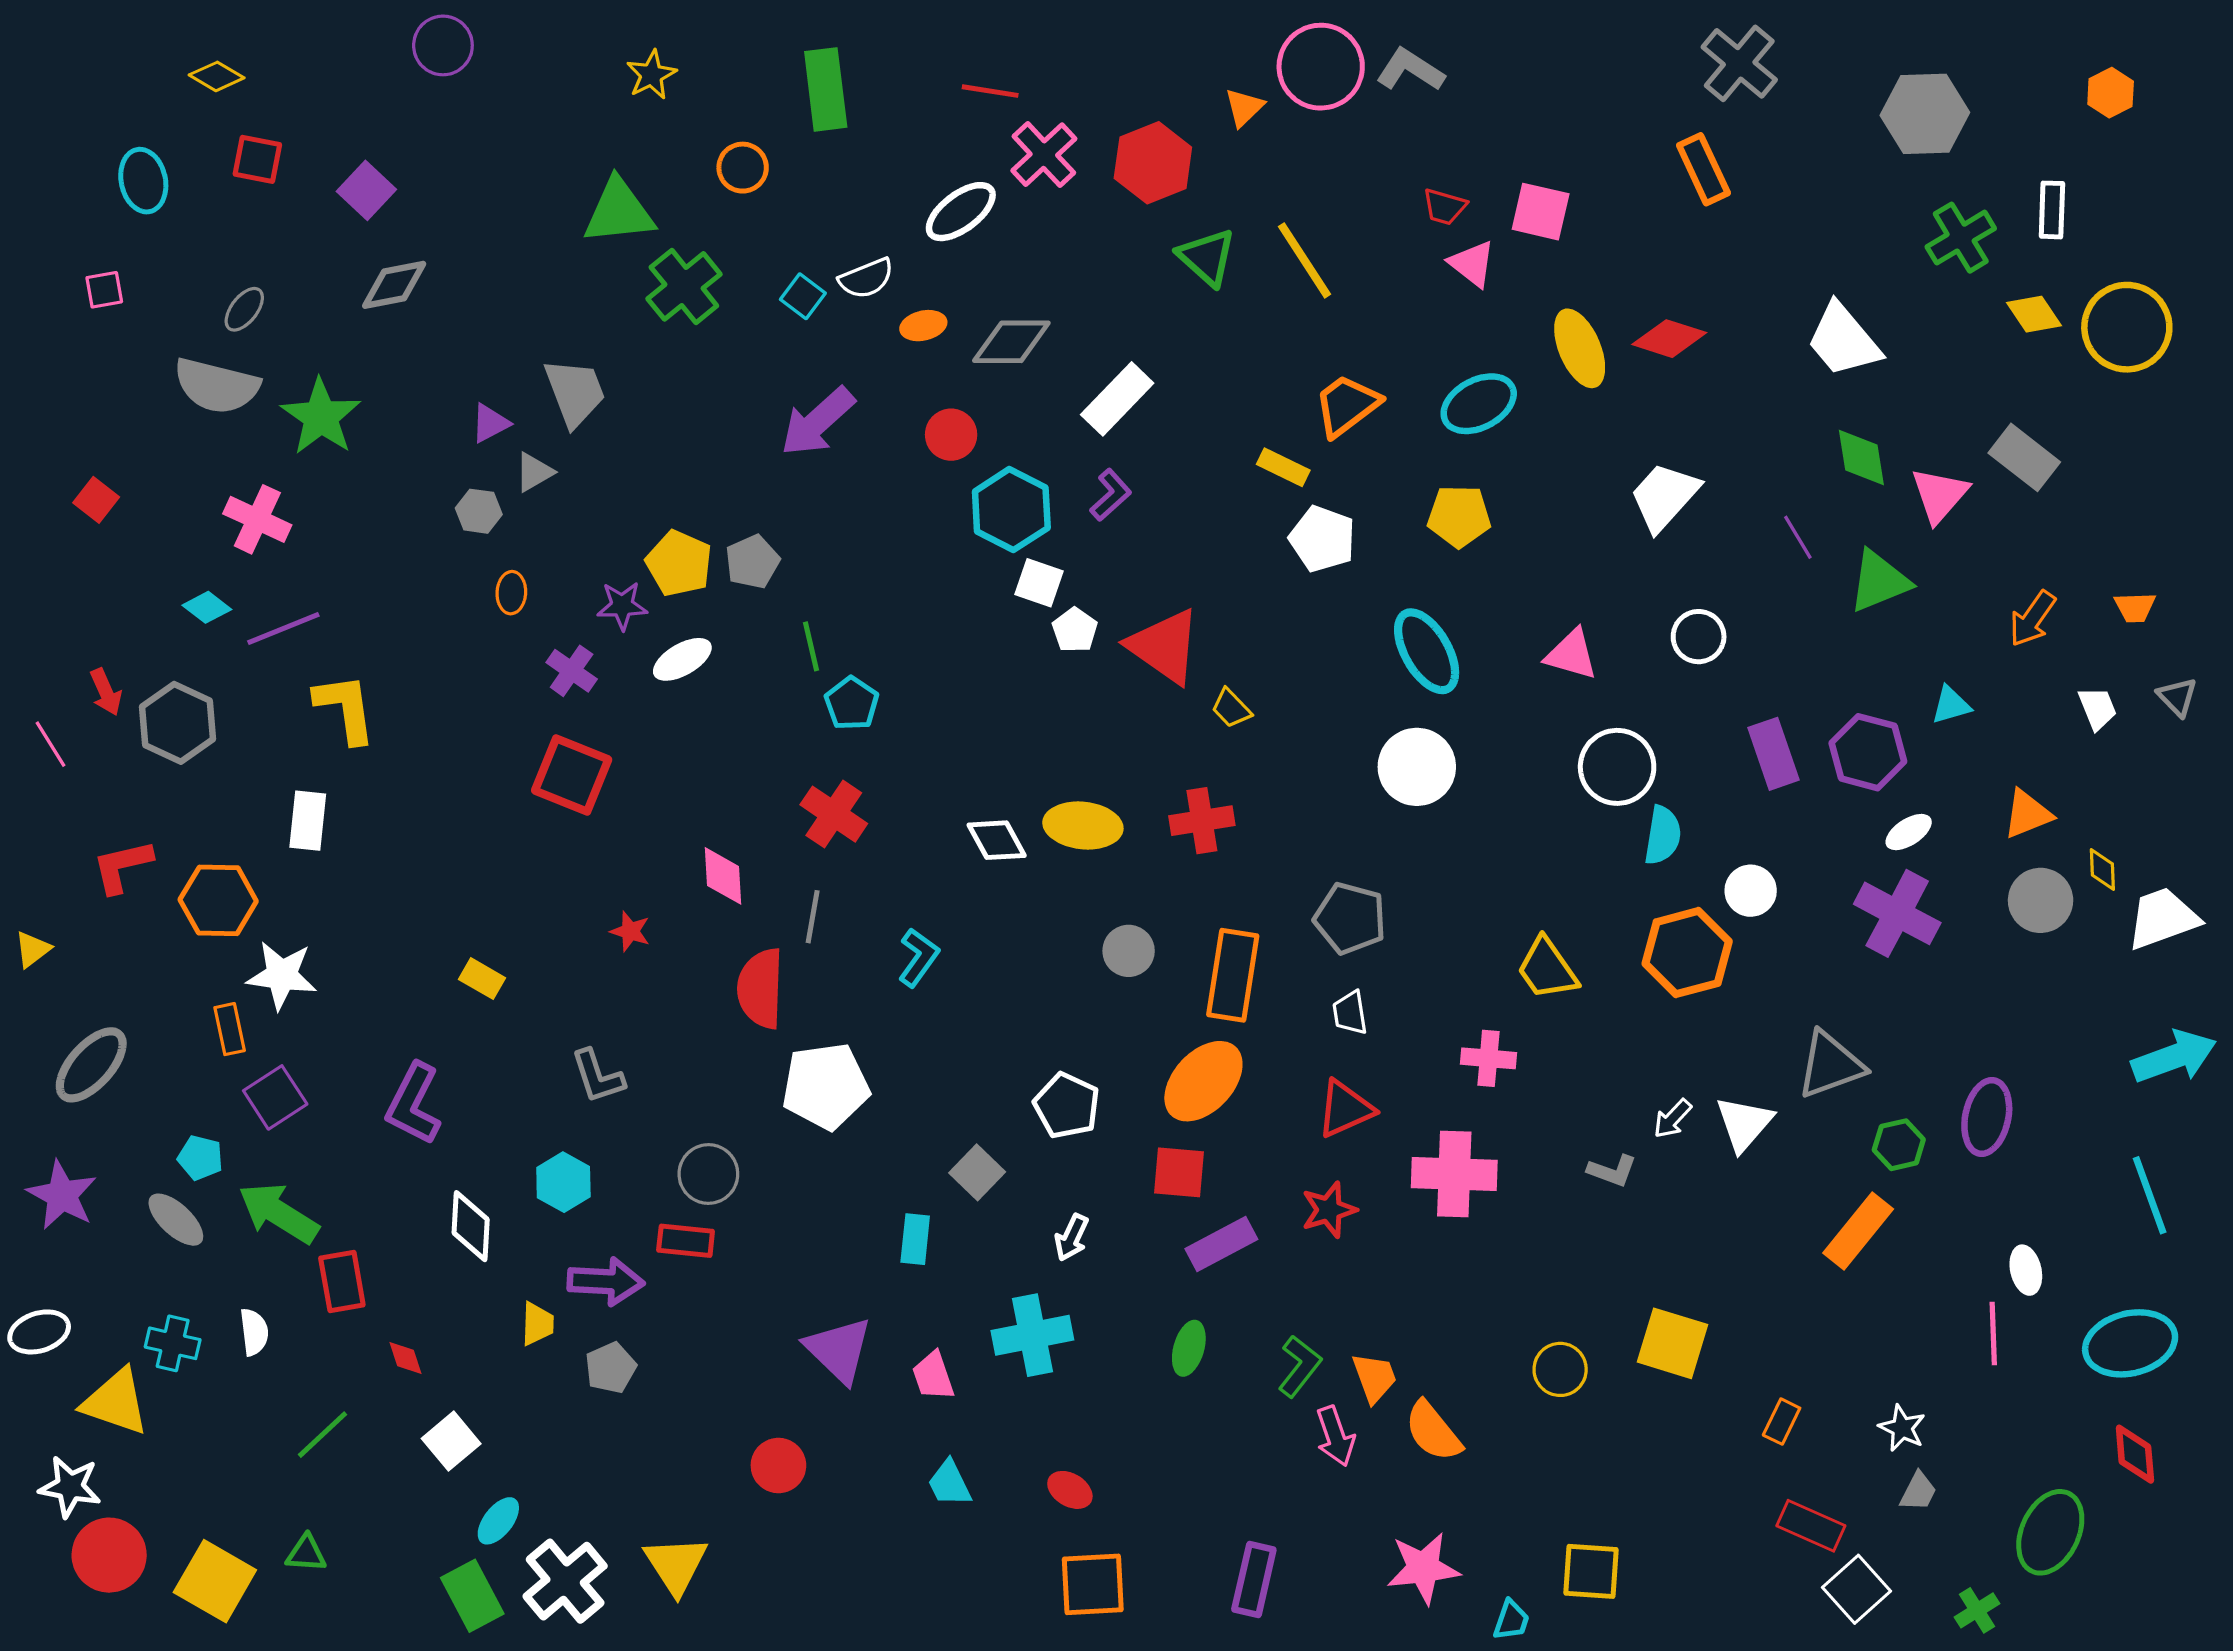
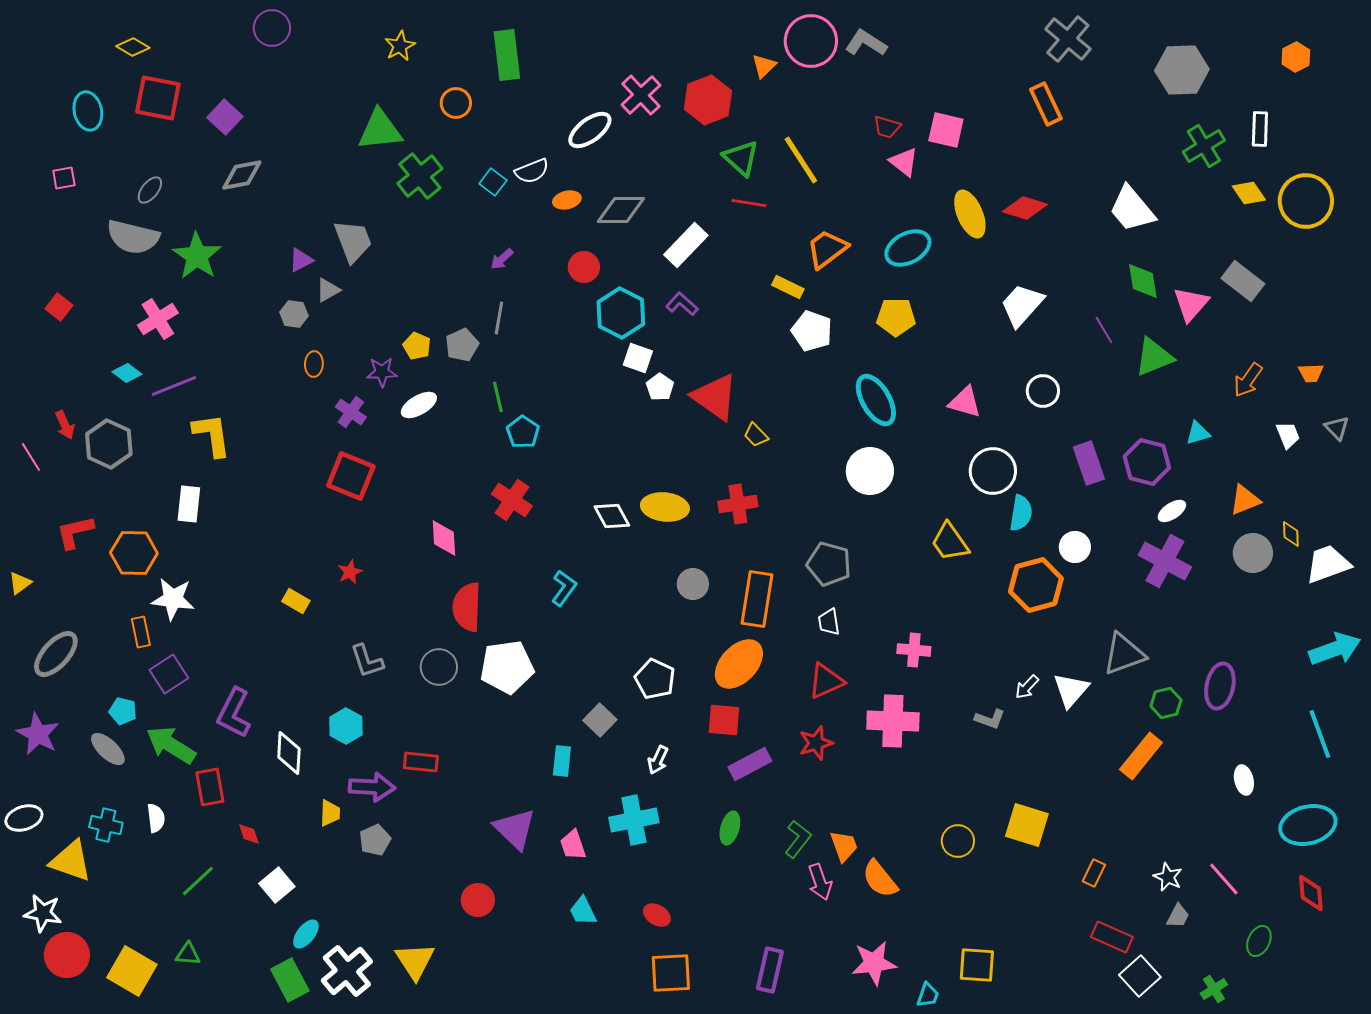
red line: (990, 91) -> (749, 203), moved
red square: (257, 159) -> (158, 98), size x1.5
purple arrow: (818, 422) -> (502, 259), size x0.5
purple L-shape: (1111, 495) -> (682, 304), turned -96
pink cross: (257, 519) -> (158, 319), turned 33
yellow pentagon: (679, 563) -> (417, 346), size x0.7
gray line: (813, 917) -> (499, 318), moved
red star: (630, 931) -> (350, 572), moved, turned 30
yellow trapezoid: (1547, 969) -> (950, 542), moved
purple L-shape: (414, 1104) -> (234, 713), moved
gray circle: (708, 1174) -> (439, 667), moved
pink line: (1993, 1334) -> (1224, 879), moved, turned -39
green ellipse: (2050, 1532) -> (1259, 941), size x0.6

